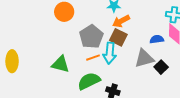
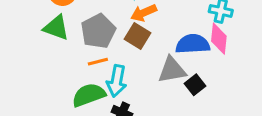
blue semicircle: (157, 39) -> (193, 44), size x1.6
cyan arrow: (110, 53) -> (117, 81), moved
green triangle: (60, 64) -> (56, 28), moved

